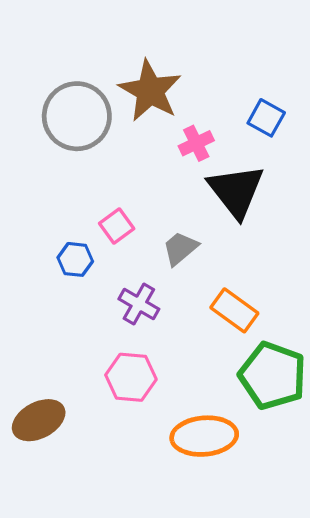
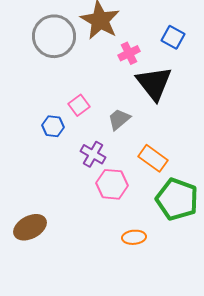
pink hexagon: (131, 377) -> (112, 184), moved
orange ellipse: (204, 436) -> (134, 237), size x0.6

